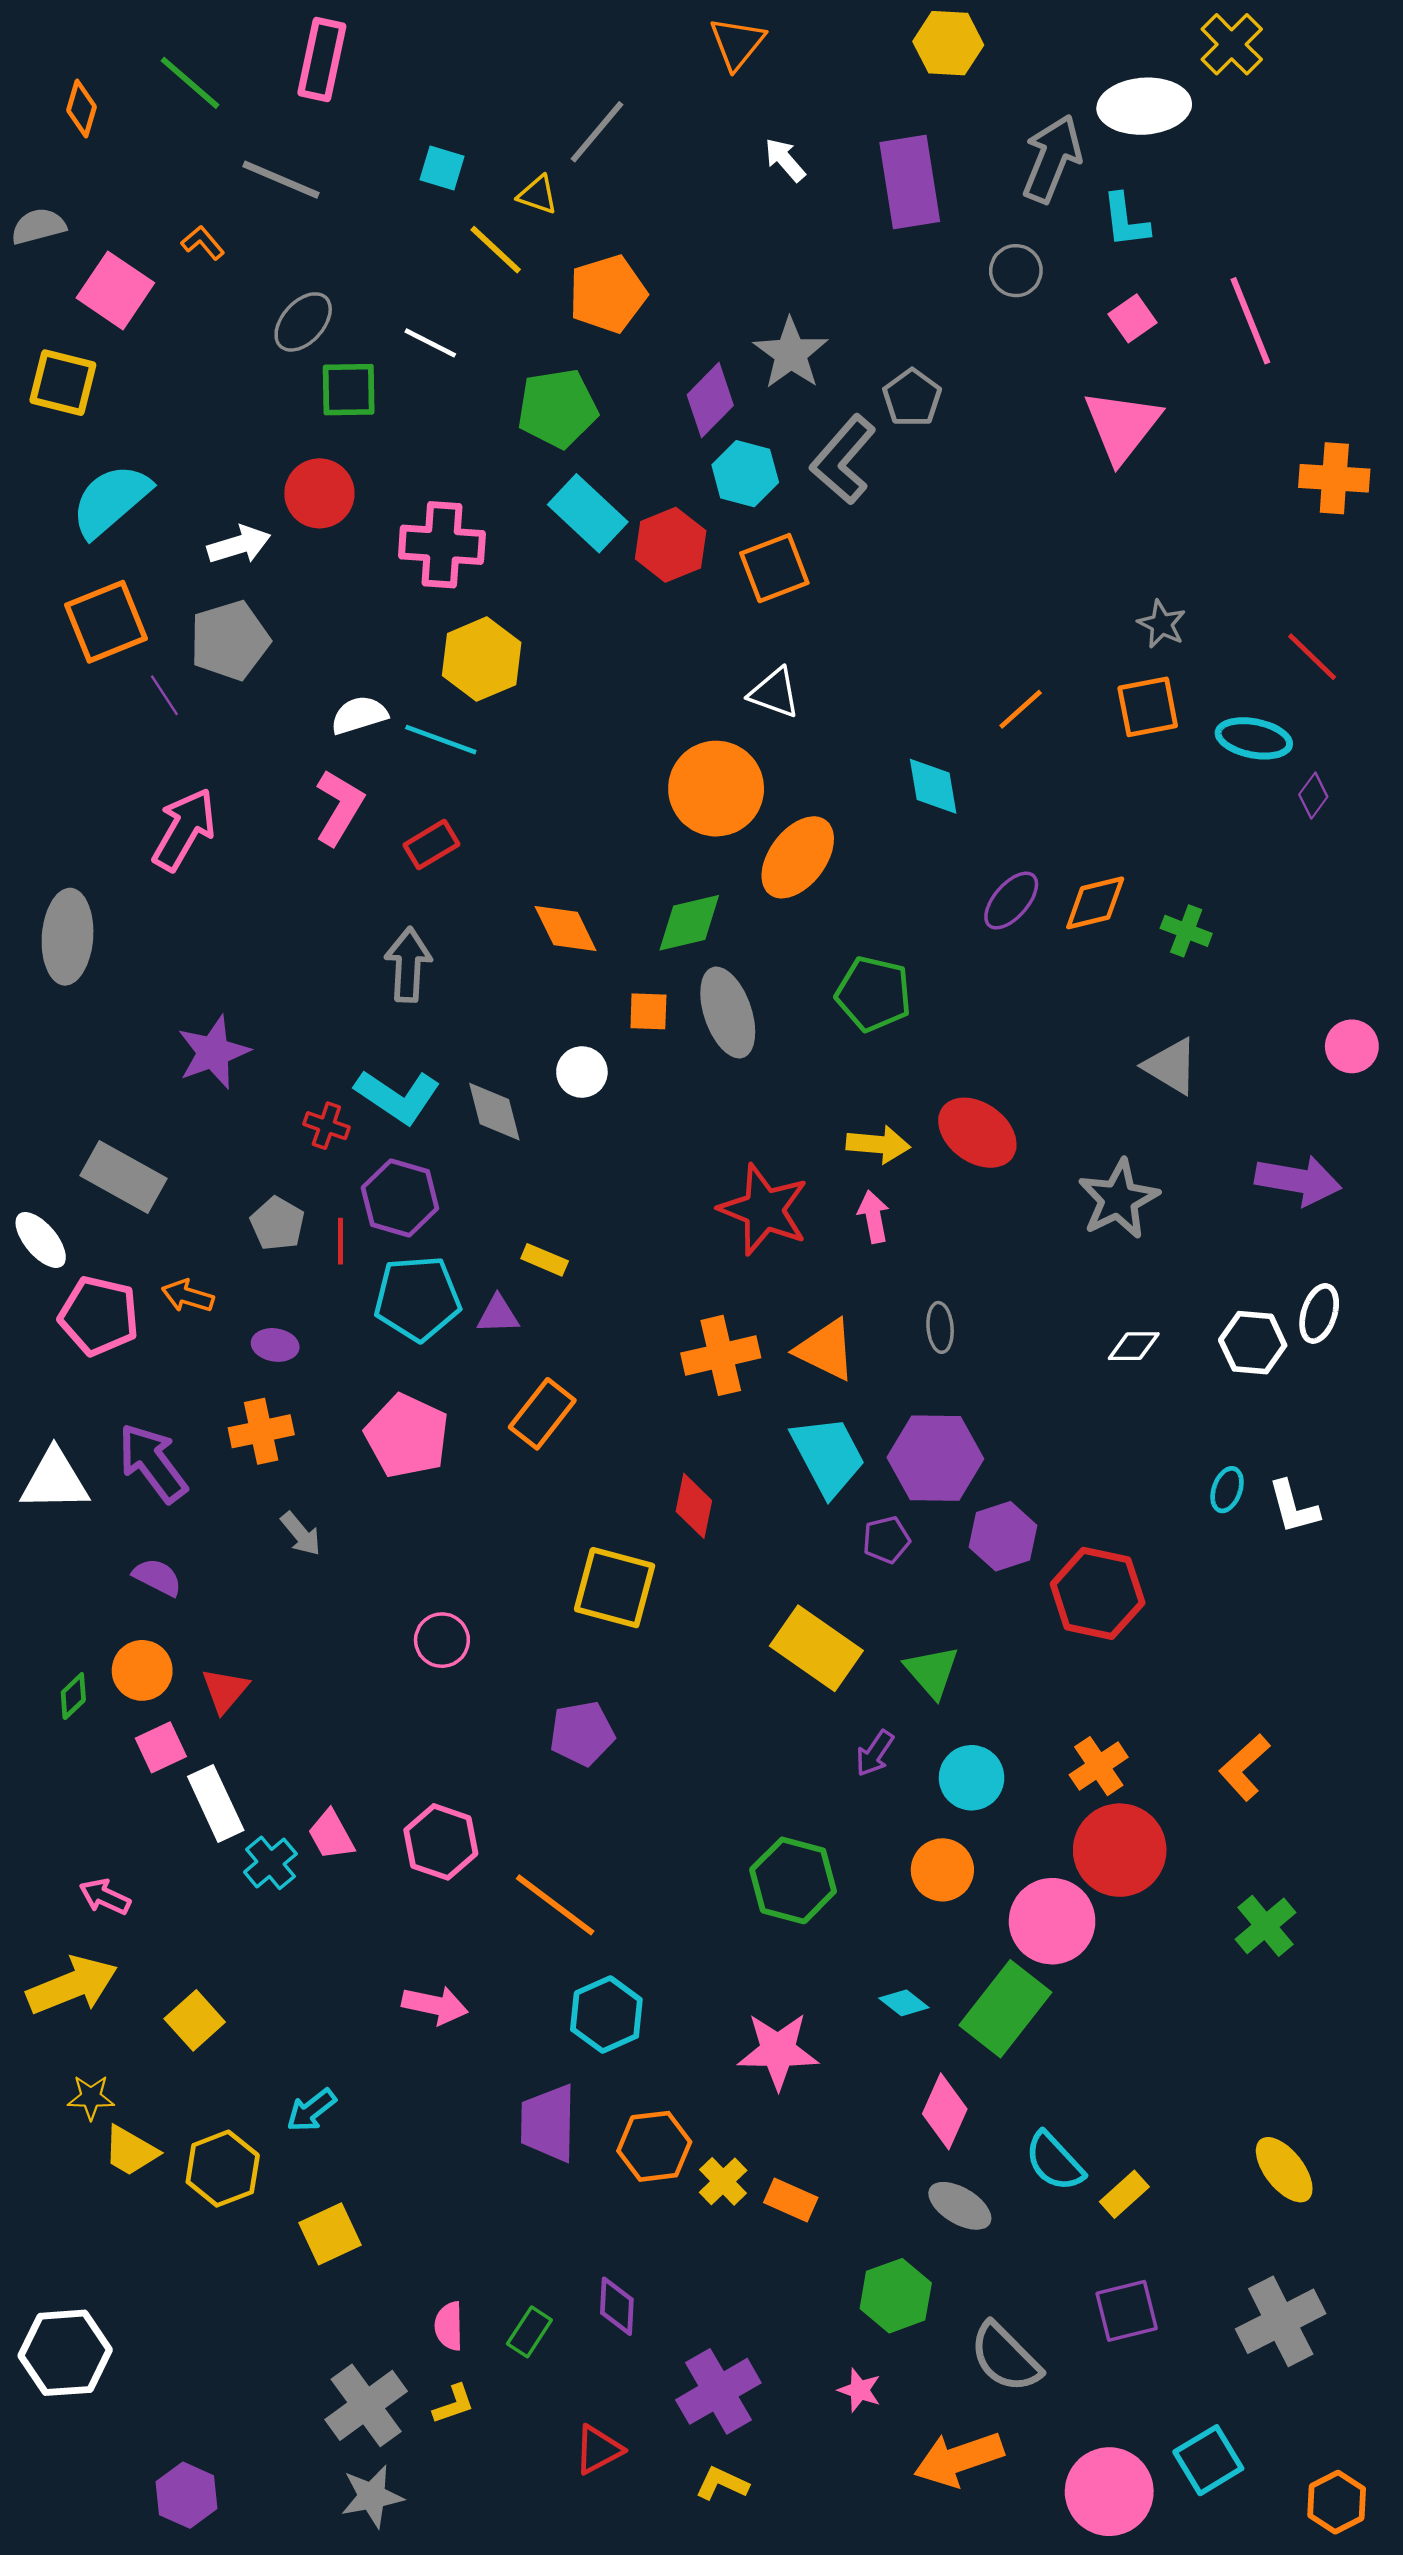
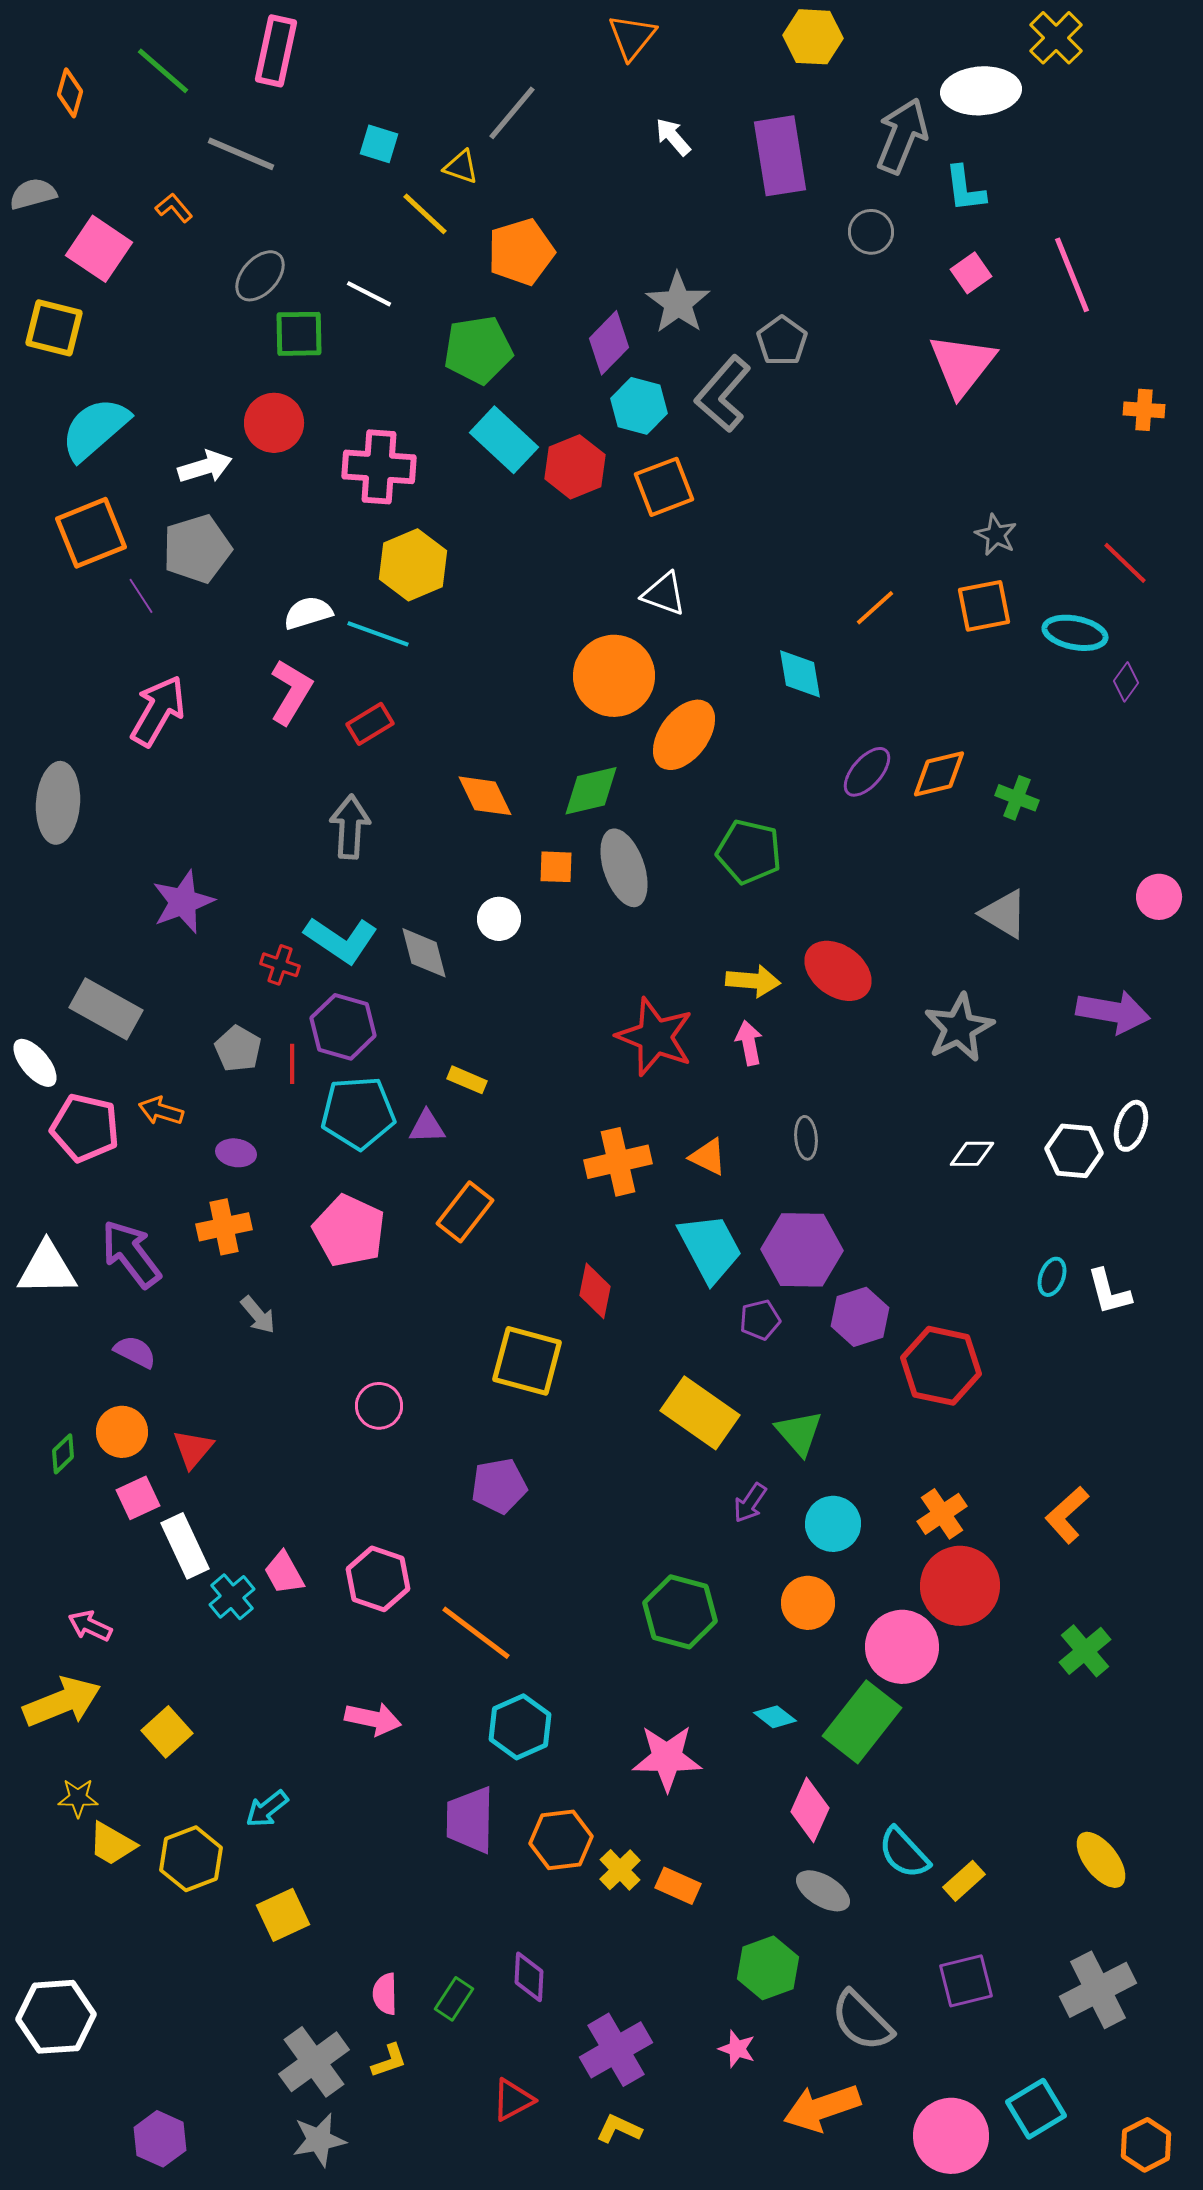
orange cross: (1334, 478) -> (1144, 410), size x0.7
orange triangle: (826, 1350) -> (708, 1157), size x0.7

